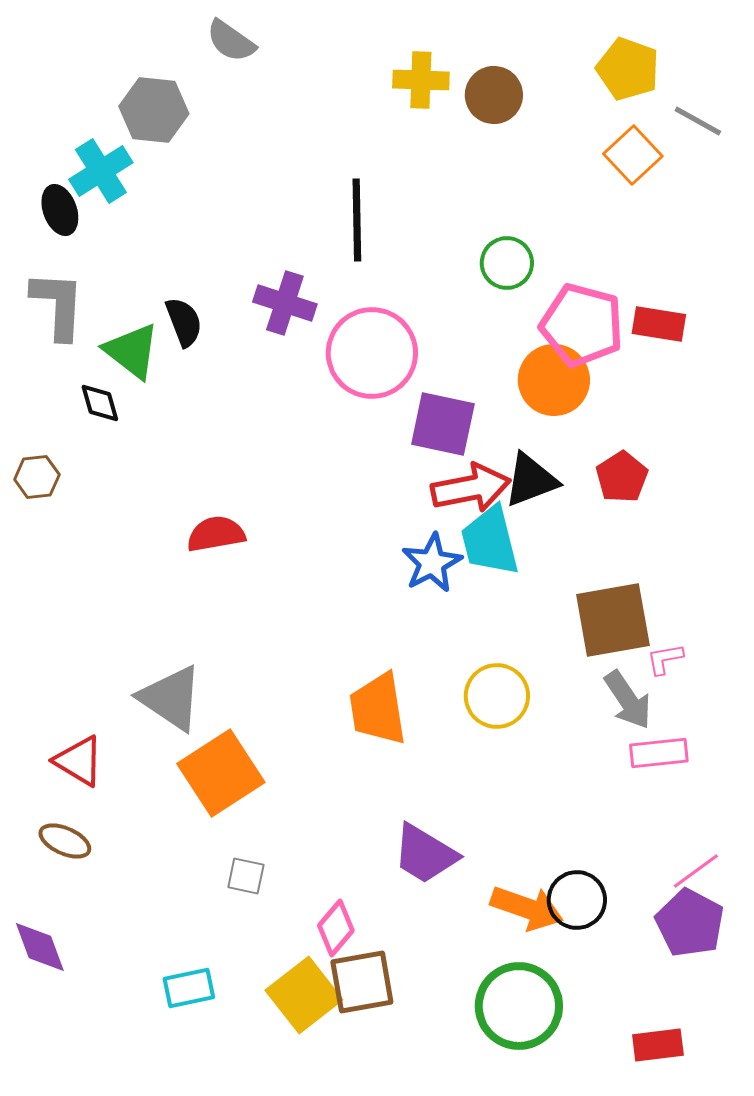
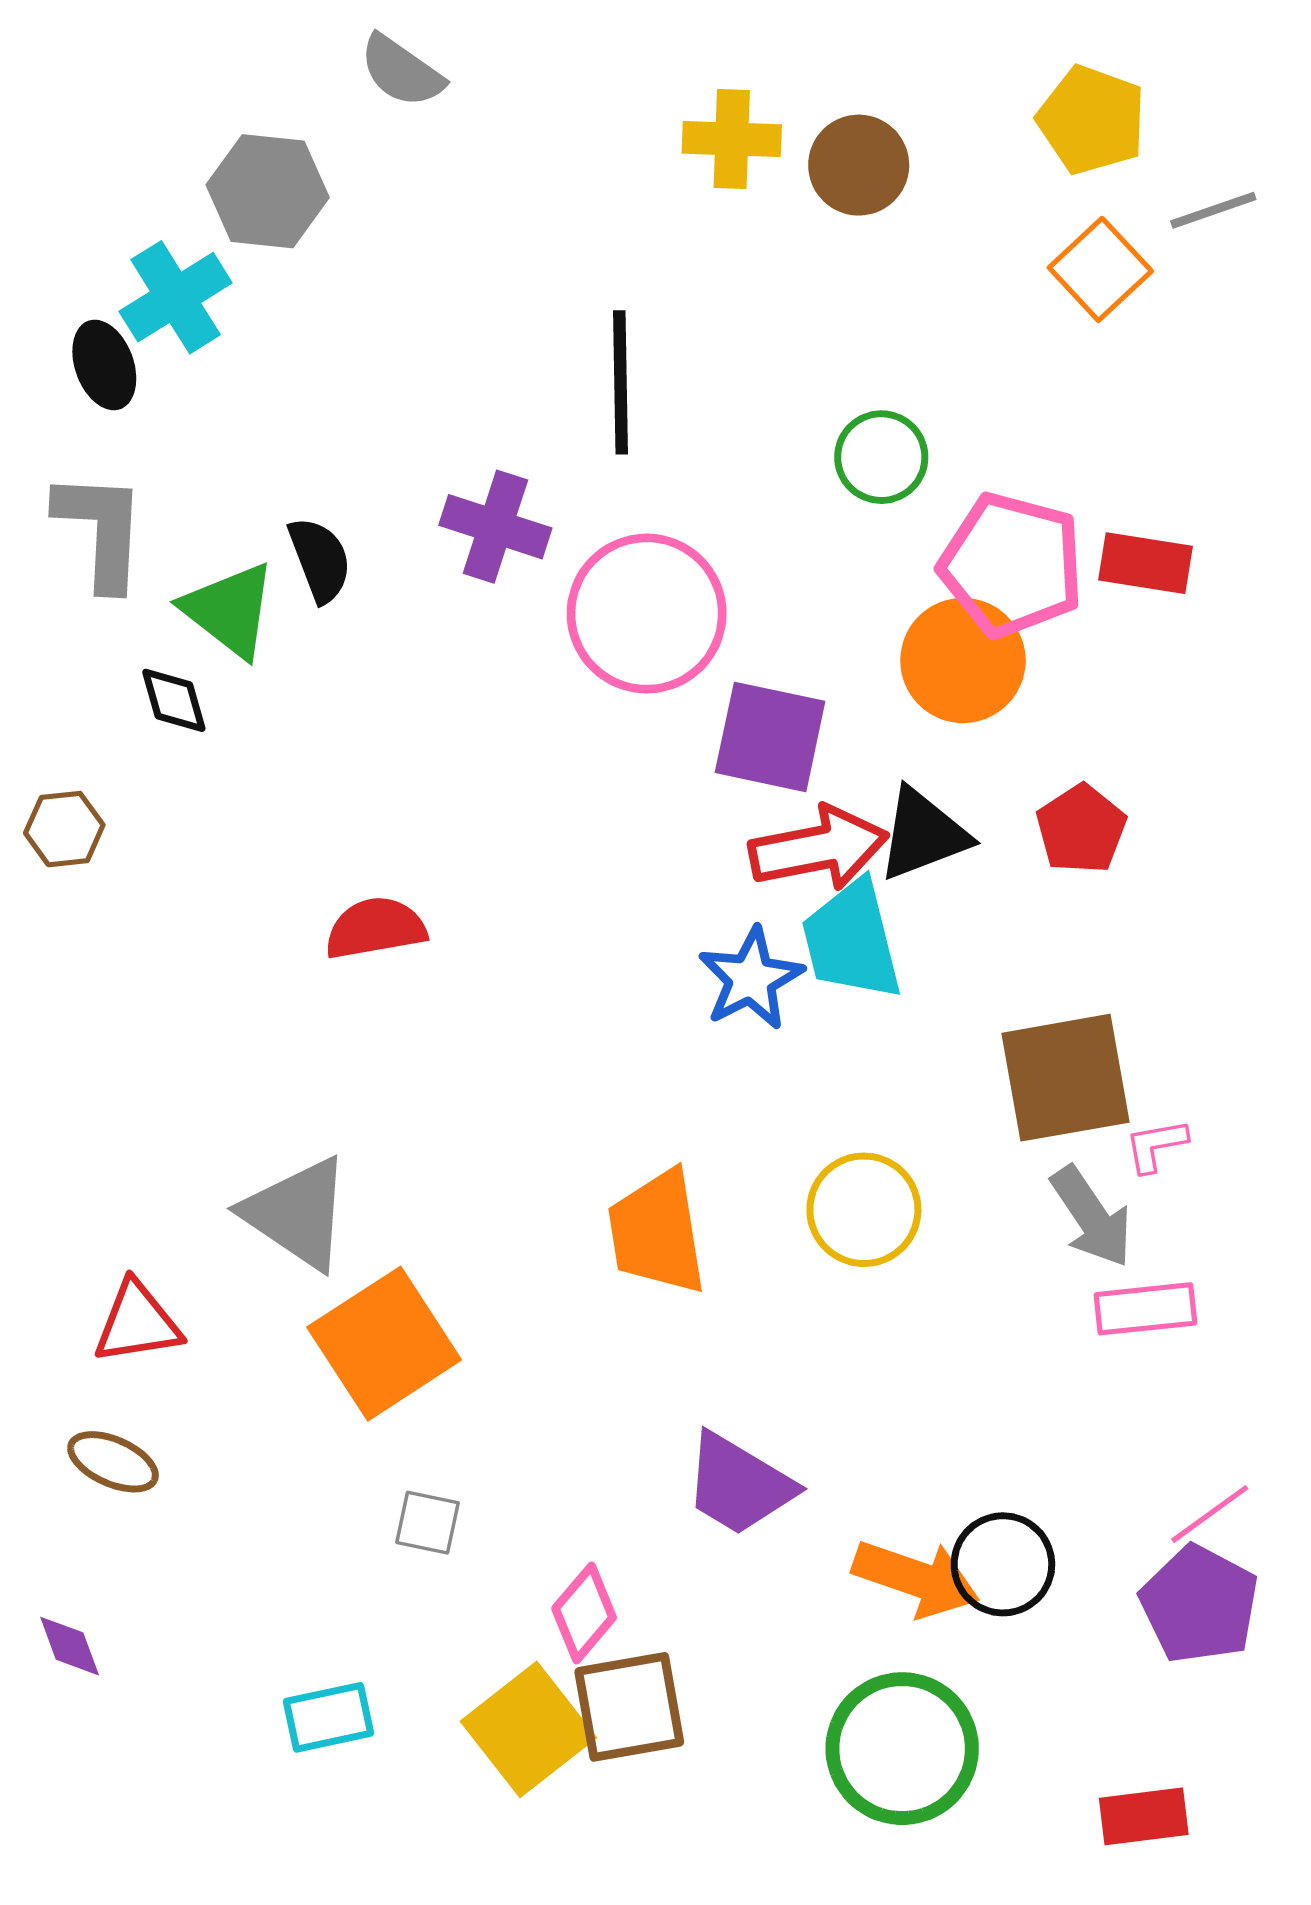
gray line: (698, 121) -> (1213, 210), turned -48
red triangle: (79, 761) -> (137, 1323), turned -40
purple diamond: (40, 947) -> (70, 1646), size x0.7

